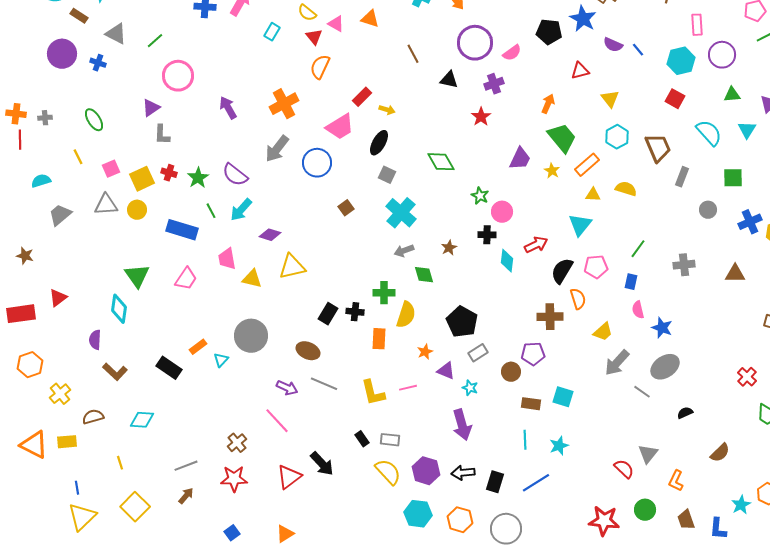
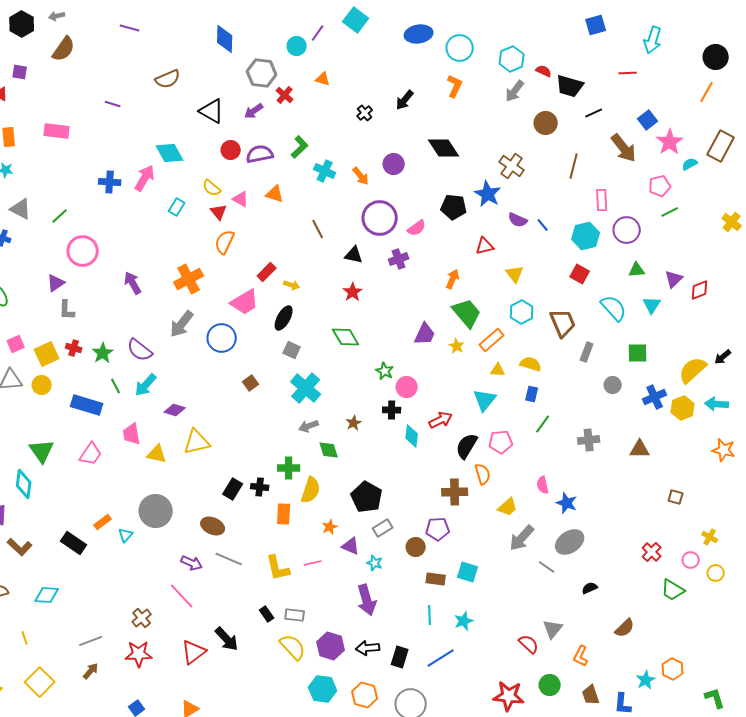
red star: (481, 117) -> (353, 292), moved
blue rectangle: (631, 282) -> (532, 394), moved

